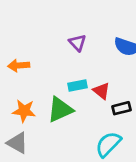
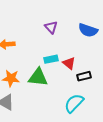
green triangle: (60, 110) -> (38, 77), turned 30

